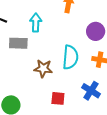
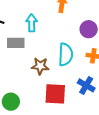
red square: (58, 98) -> (55, 94), size x1.6

